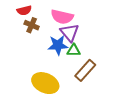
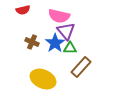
brown cross: (32, 25) -> (32, 42), moved
blue star: (58, 45) -> (55, 43), turned -30

